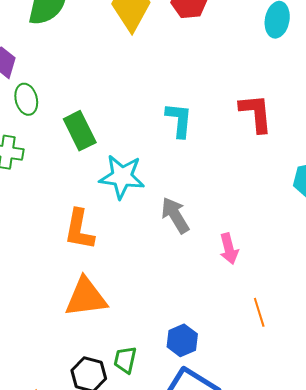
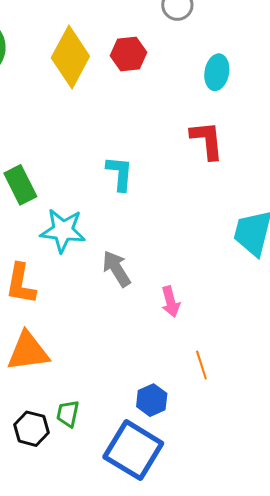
red L-shape: (256, 113) -> (207, 140), moved
blue hexagon: (182, 340) -> (152, 400), moved

